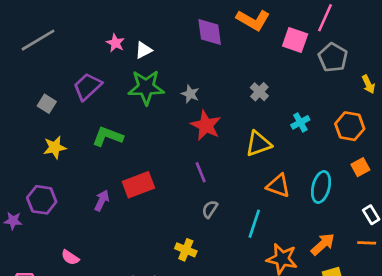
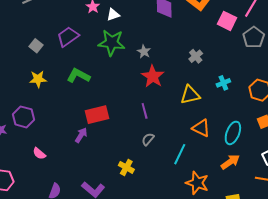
purple arrow: (102, 201) -> (81, 135), moved
orange arrow: (323, 244) -> (230, 162), moved
pink semicircle: (70, 257) -> (39, 153), moved

